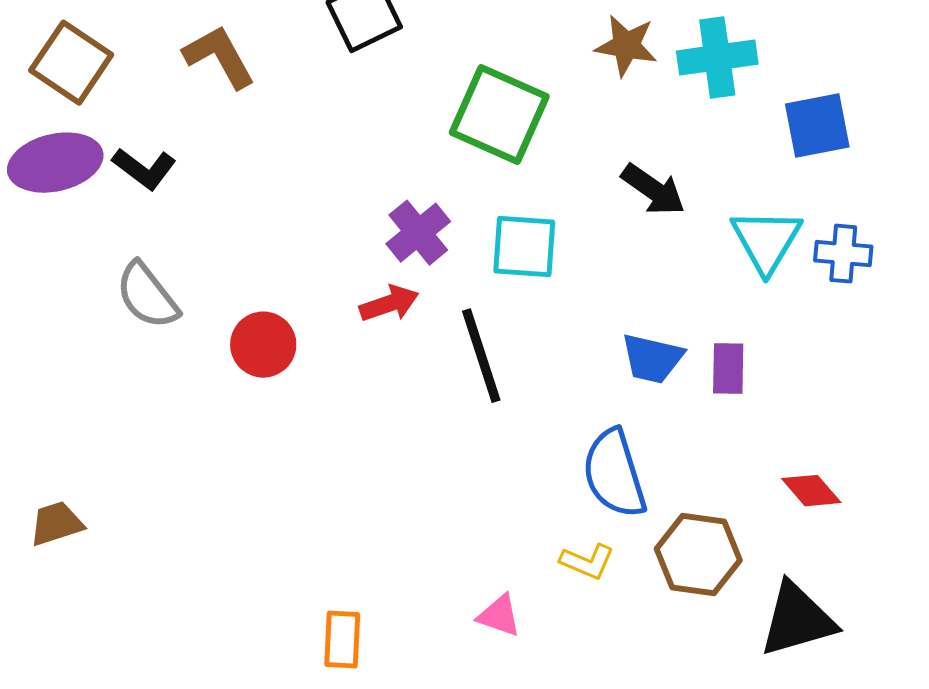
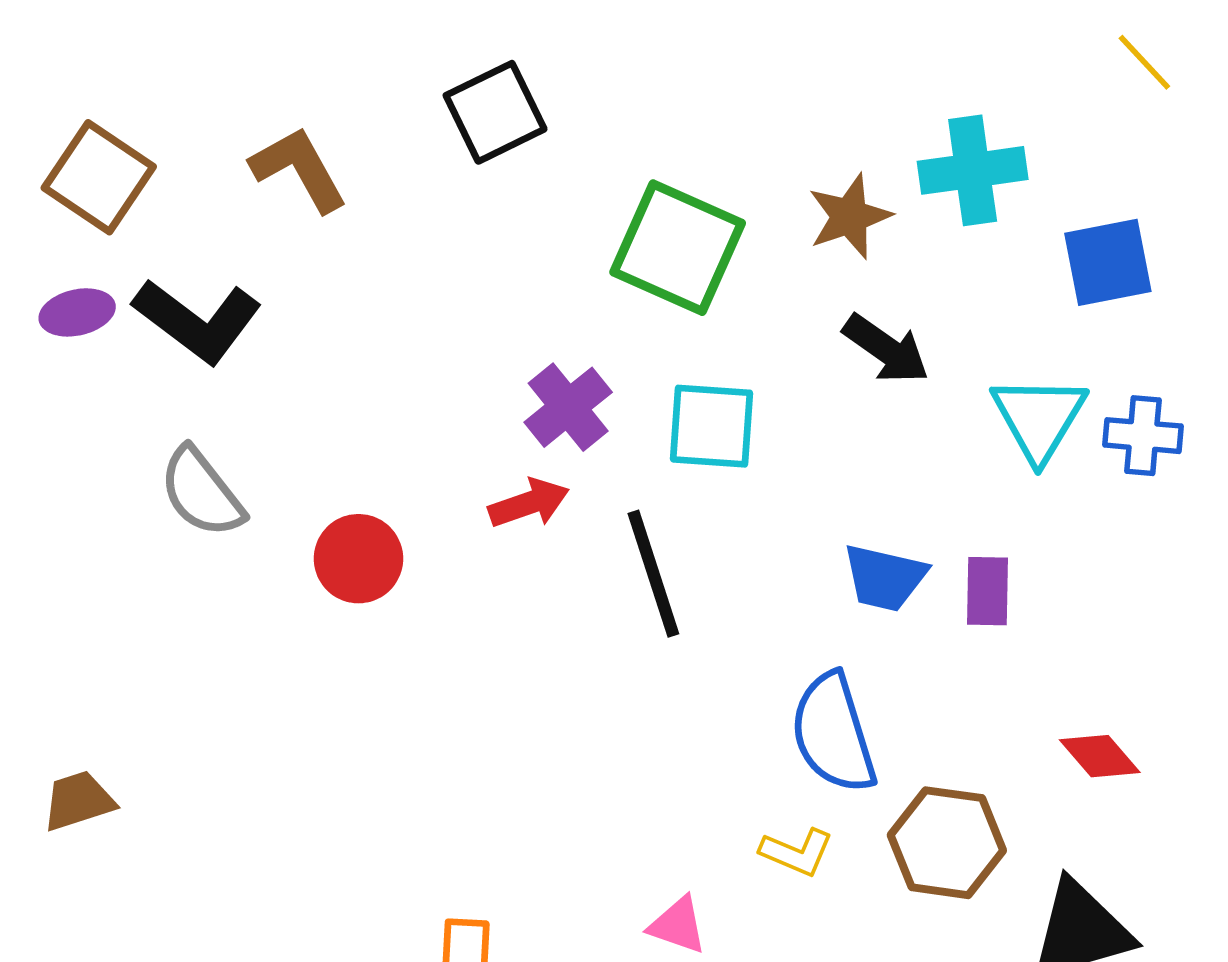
brown star: (626, 46) -> (849, 216), moved, turned -30
purple ellipse: (55, 163) -> (77, 312), size x0.6
black L-shape: (144, 169) -> (197, 321), size x1.5

